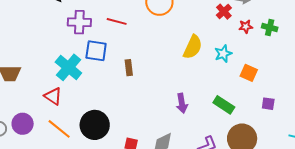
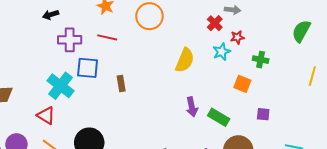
green cross: (270, 28) -> (261, 60), moved
cyan star: (223, 54) -> (222, 52), moved
purple arrow: (182, 103) -> (192, 107), moved

